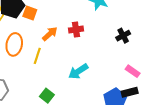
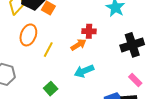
orange arrow: (50, 34) -> (78, 45), moved
black cross: (123, 36) -> (132, 45), size x1.6

